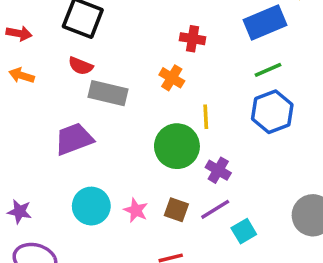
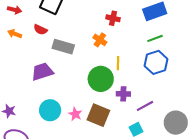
red semicircle: (81, 66) -> (40, 30), moved
purple cross: (218, 170) -> (123, 94), turned -32
purple line: (215, 209) -> (145, 106), moved
brown square: (176, 210) -> (98, 115), size x1.6

